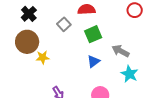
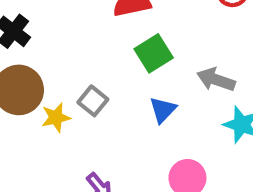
gray square: (64, 24) -> (93, 101), moved

